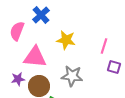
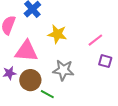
pink line: (104, 46) -> (95, 40), turned 35

